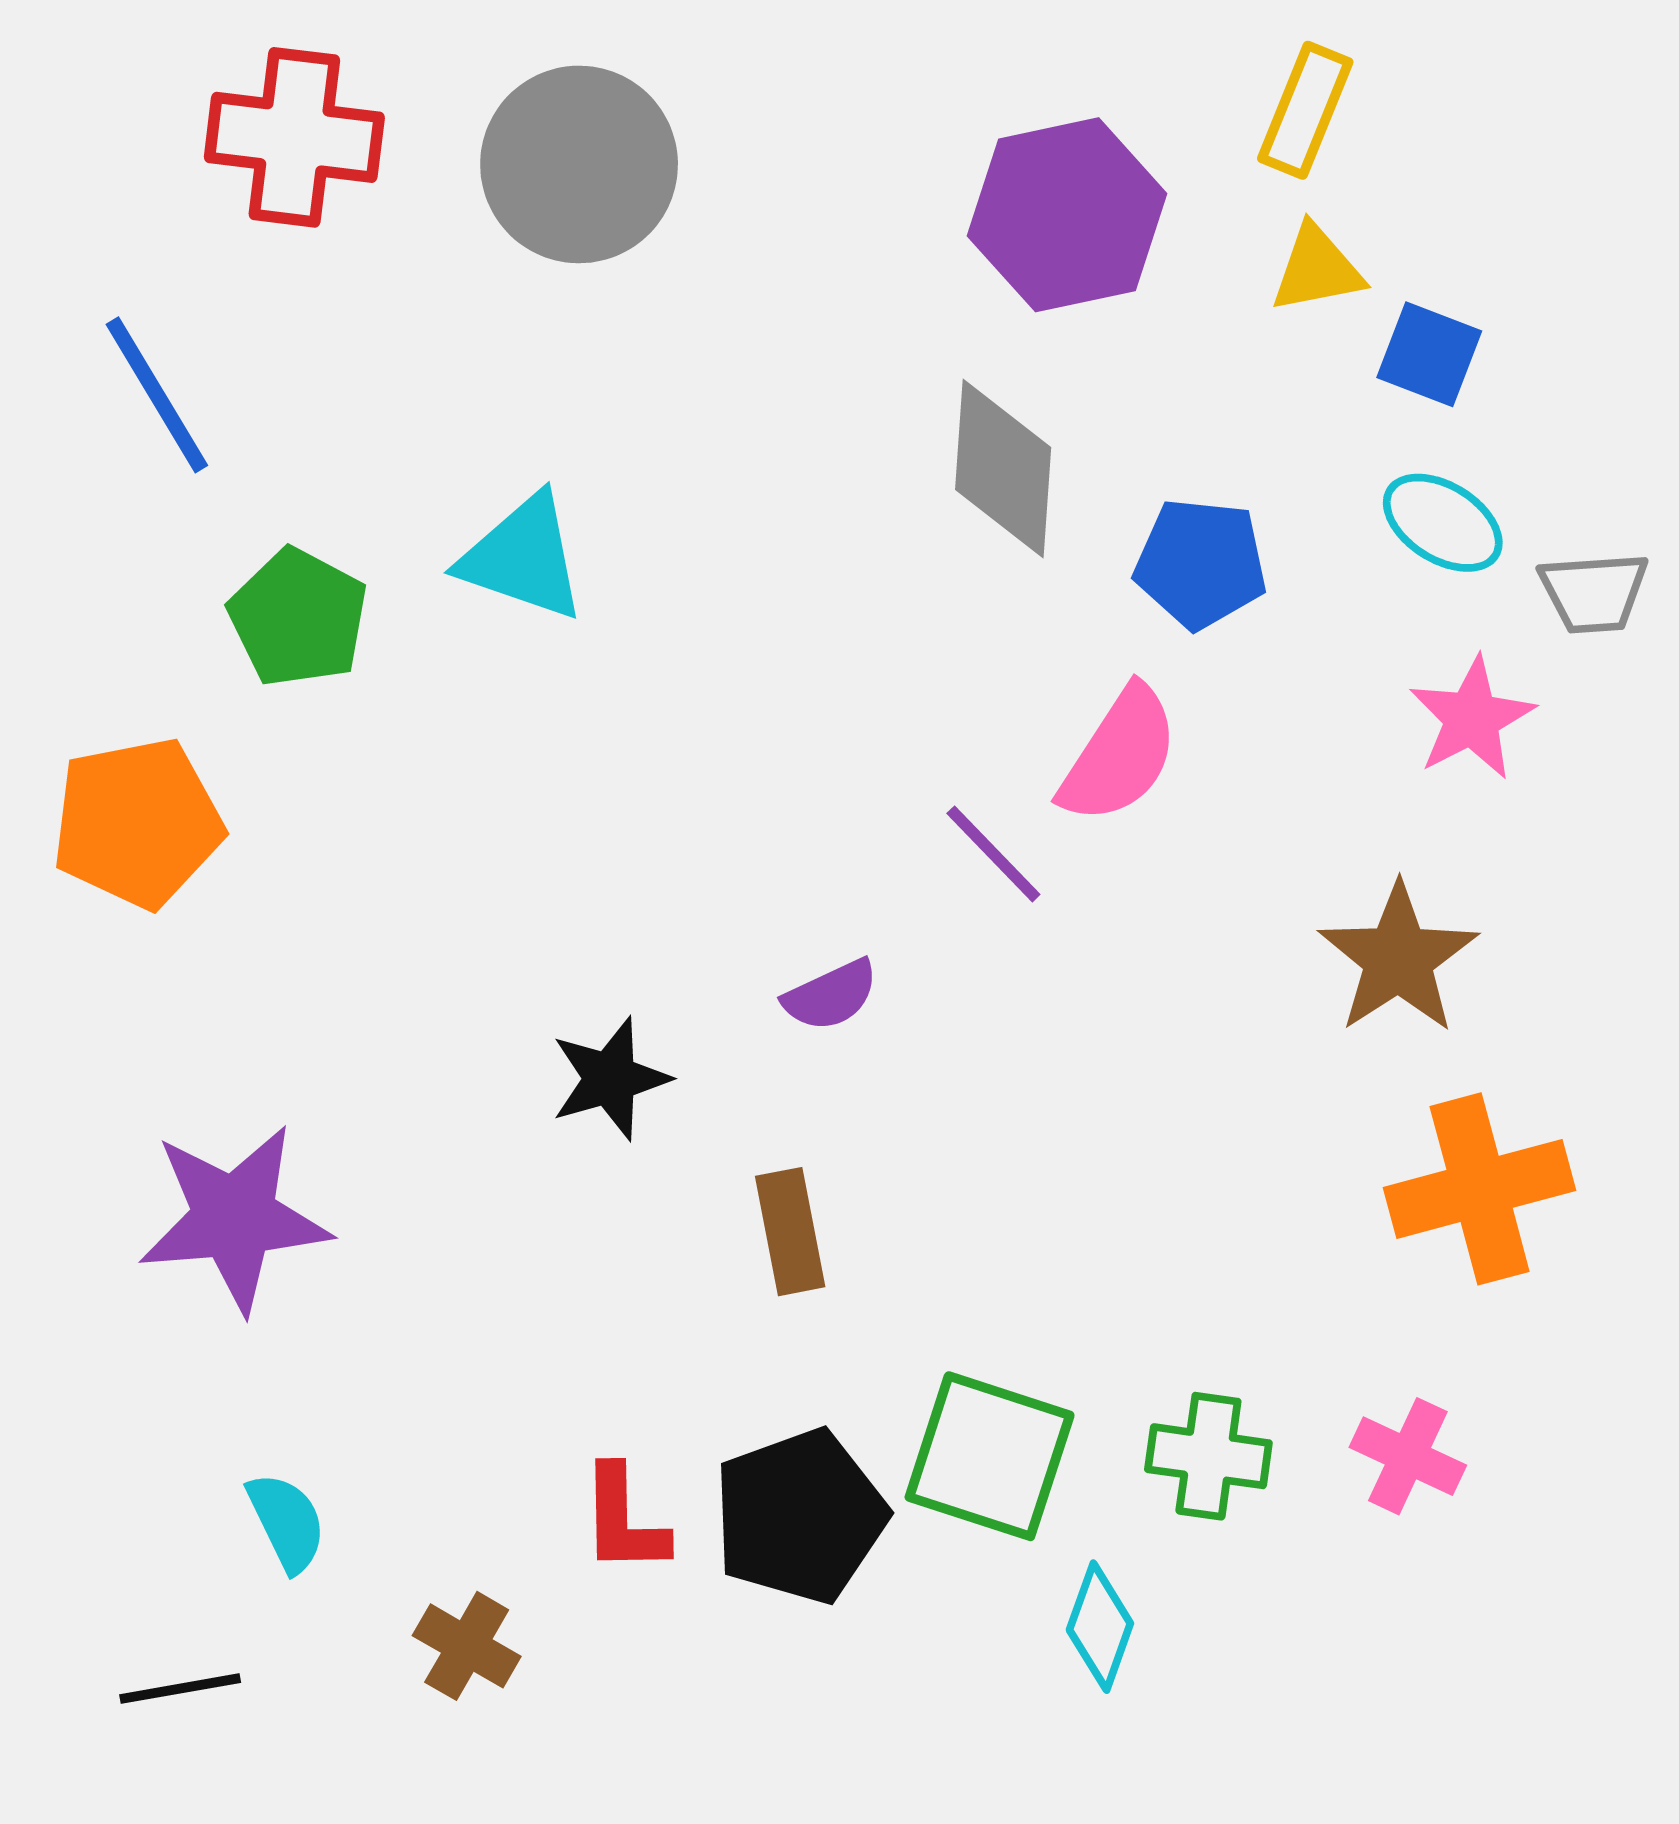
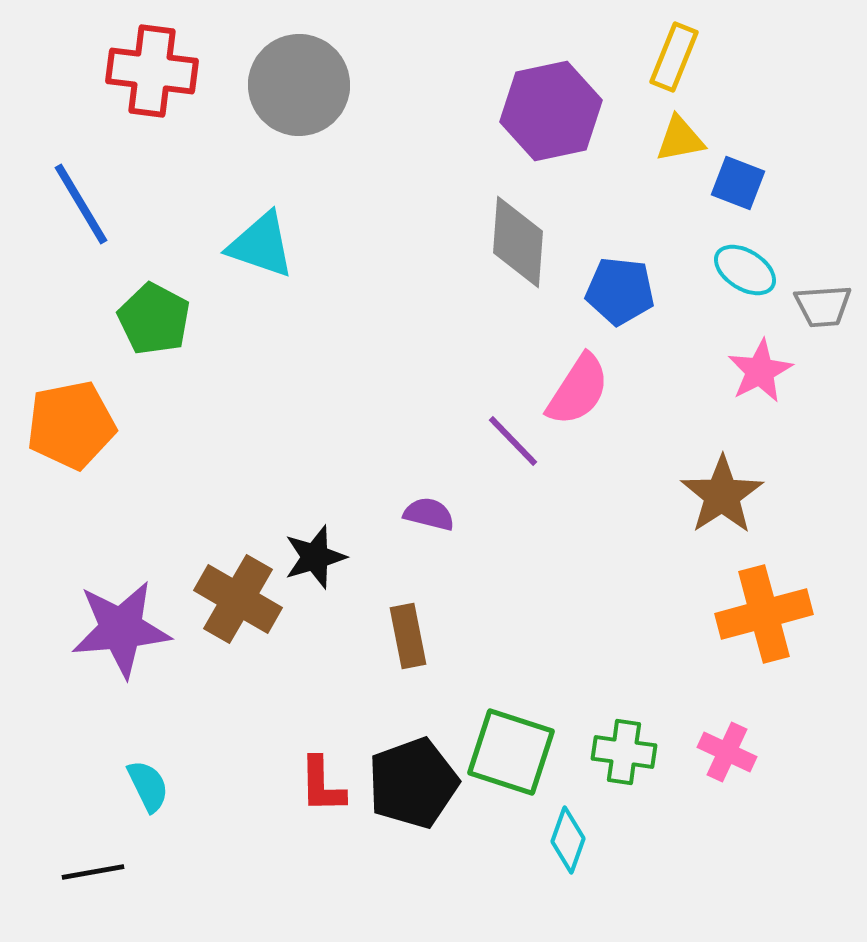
cyan triangle: (523, 558) -> (261, 245), moved
purple semicircle: (831, 995) -> (429, 514), turned -141
brown cross: (467, 1646) -> (238, 599), moved, size x1.6

